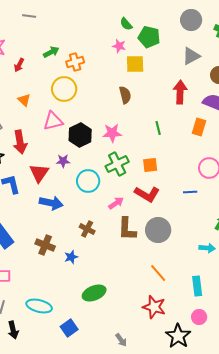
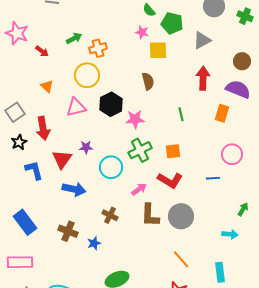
gray triangle: (191, 56) -> (202, 40), moved
red arrow: (19, 65) -> (42, 51), turned -80
black hexagon: (80, 135) -> (111, 104), moved

